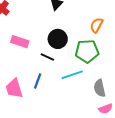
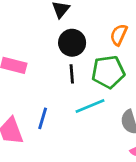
black circle: (58, 39) -> (72, 43), moved
black line: (47, 57) -> (72, 74), moved, turned 64

